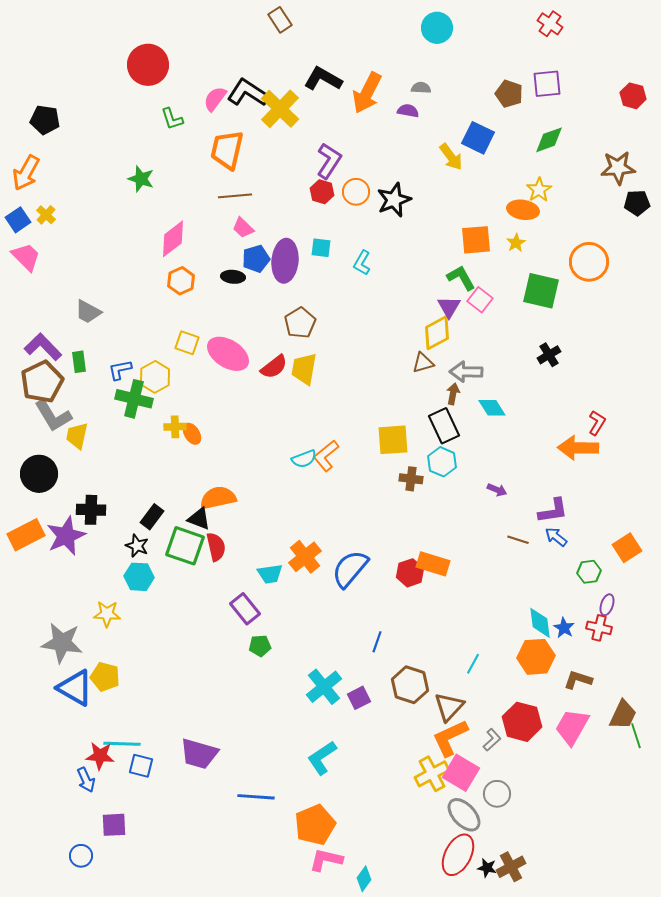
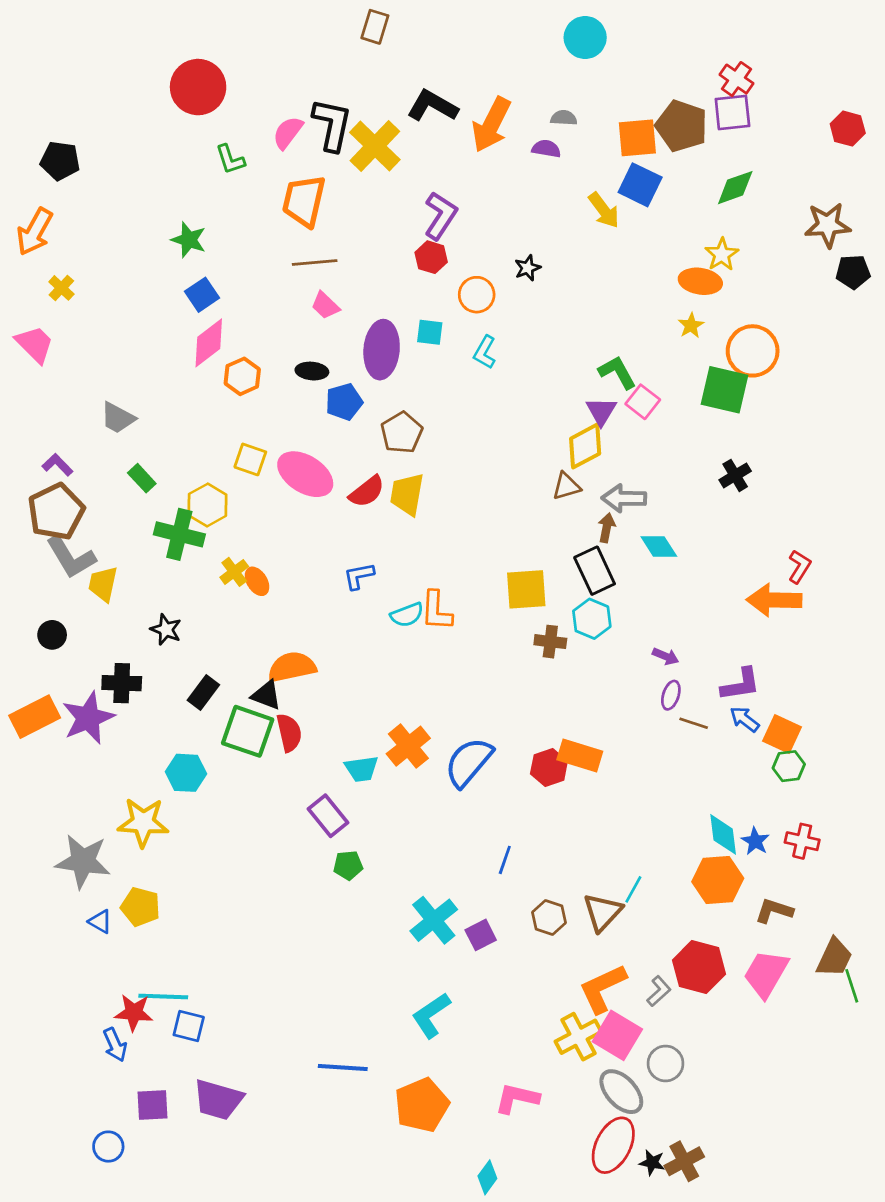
brown rectangle: (280, 20) -> (375, 27), turned 50
red cross: (550, 24) -> (736, 79), moved
black L-shape: (248, 93) -> (332, 125), turned 69
brown pentagon: (509, 94) -> (682, 126), size x1.4
orange circle: (356, 192) -> (477, 295), moved
black star: (394, 200) -> (528, 268), size x0.6
blue square: (18, 220) -> (202, 295), moved
pink diamond: (173, 239) -> (209, 343), moved
orange square: (476, 240) -> (637, 138), moved
blue pentagon: (256, 259) -> (344, 402), moved
orange circle: (589, 262) -> (753, 351), moved
purple L-shape: (43, 347) -> (57, 465), size x0.6
green rectangle: (79, 362) -> (142, 478), moved, turned -35
blue L-shape: (120, 370) -> (359, 576), moved
yellow cross: (175, 427) -> (234, 572), turned -35
orange L-shape: (326, 456) -> (436, 611), turned -48
black circle: (39, 474) -> (52, 635), size x0.6
black star: (137, 546) -> (166, 630), moved
orange square: (627, 548) -> (782, 734), moved, turned -32
purple ellipse: (607, 605) -> (671, 695), moved
yellow star: (107, 614) -> (143, 822), size x1.4
brown hexagon: (410, 685) -> (549, 917), size x0.7
blue triangle: (75, 688) -> (100, 922), size x0.5
brown triangle: (449, 707) -> (603, 912), moved
purple trapezoid: (199, 754) -> (218, 1100), moved
pink L-shape: (326, 860) -> (517, 1098), moved

